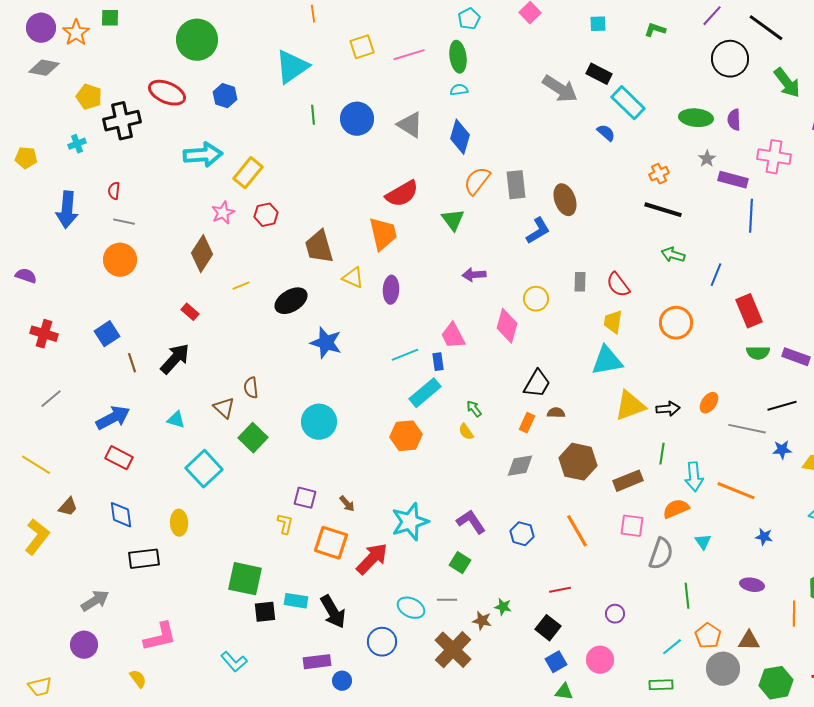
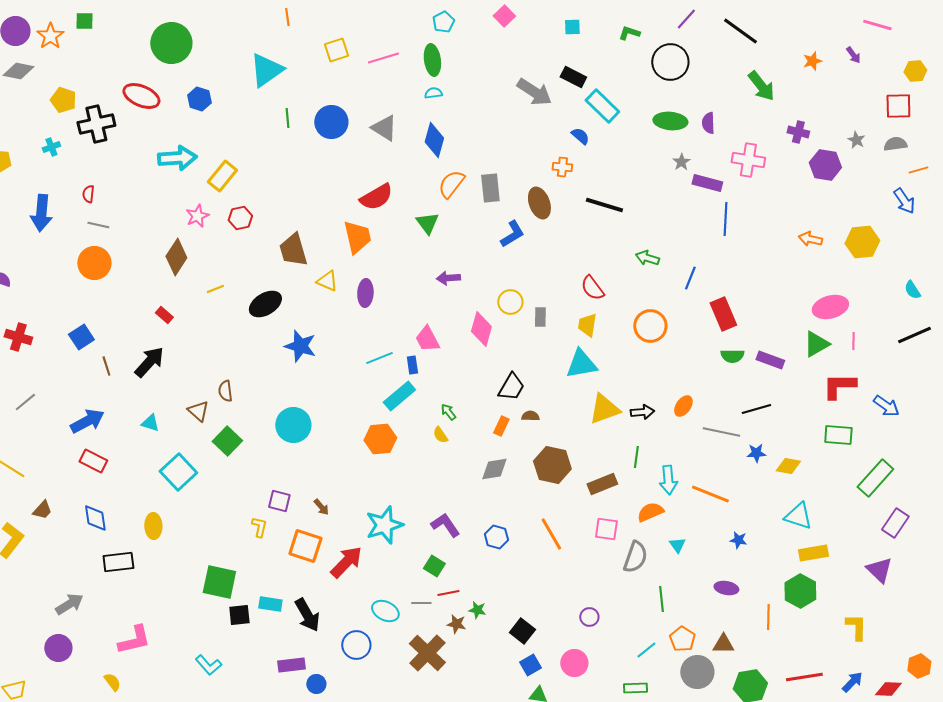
black circle: (730, 59) -> (670, 62), moved
orange cross: (659, 174) -> (562, 167), moved, turned 30
black line: (663, 210) -> (604, 205), moved
gray rectangle: (580, 282) -> (540, 317), moved
red line: (560, 590) -> (448, 593), moved

